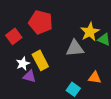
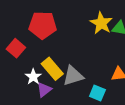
gray triangle: (75, 48) -> (73, 76), moved
purple triangle: (29, 76) -> (44, 90), turned -40

